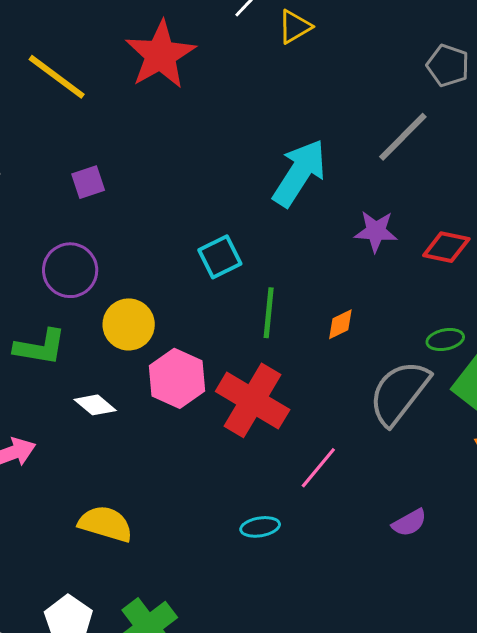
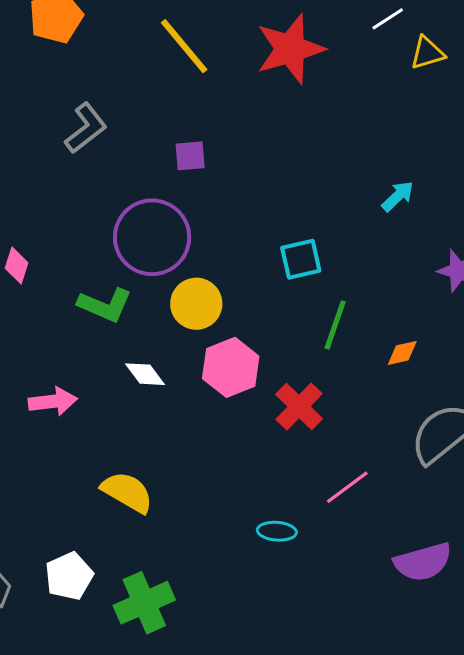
cyan arrow: (299, 173) -> (398, 196), size x0.5
purple circle: (70, 270) -> (152, 237), size x1.4
red cross: (253, 400) -> (299, 407), size x0.7
purple semicircle: (409, 523) -> (423, 562), size x1.6

